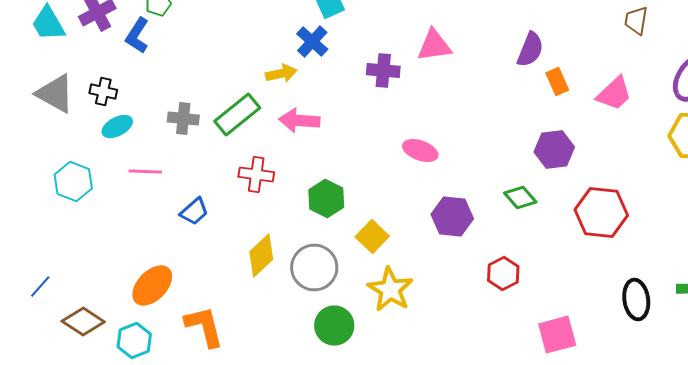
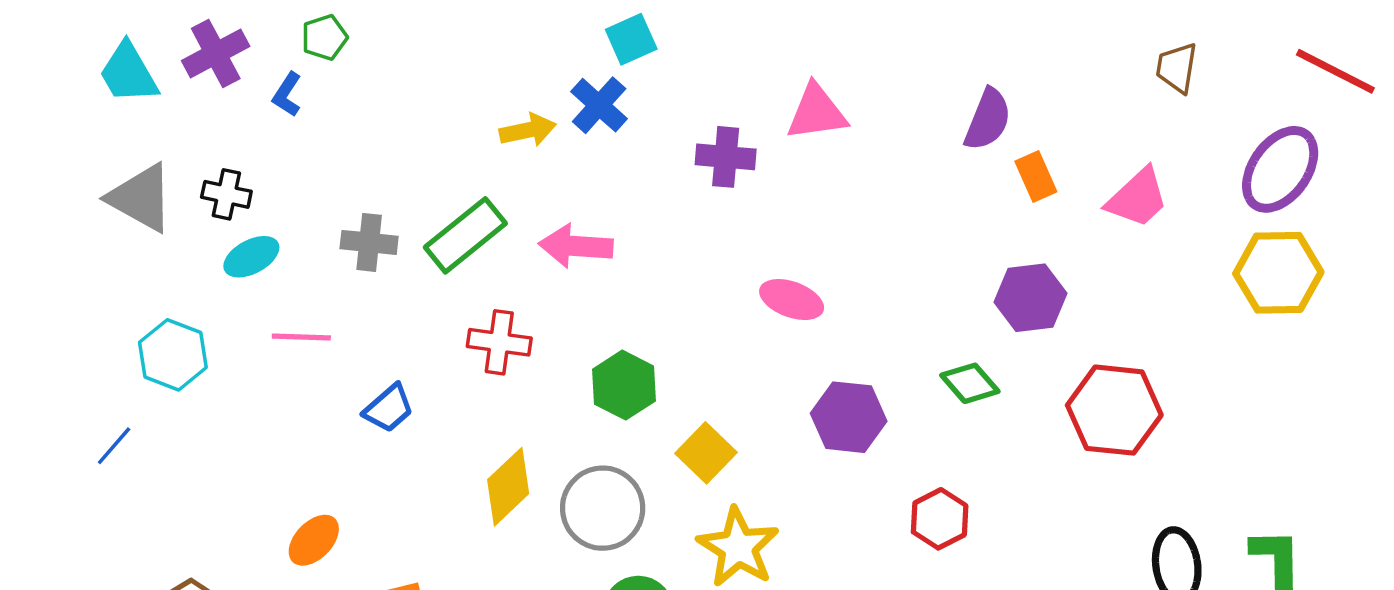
blue L-shape: (137, 36) -> (287, 94), size x0.7
yellow arrow: (281, 74) -> (528, 130), moved
blue line: (40, 286) -> (114, 446), moved
orange ellipse: (152, 286) -> (314, 540), size x0.7

